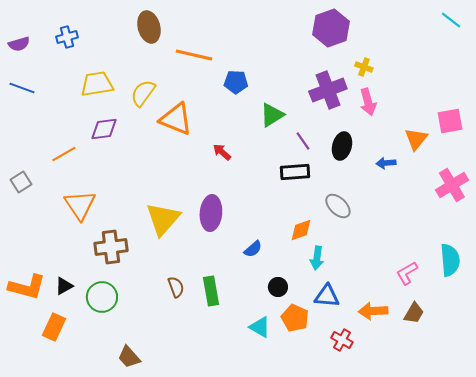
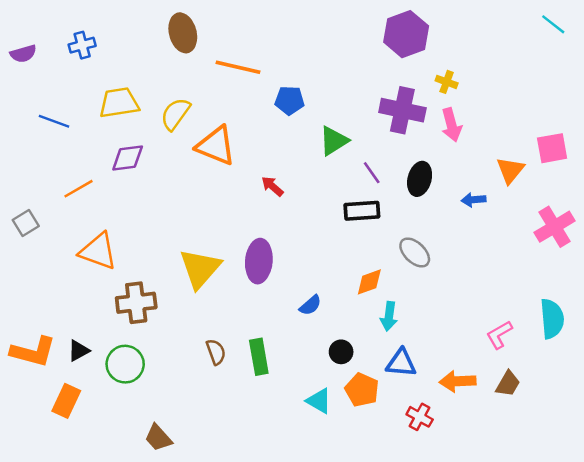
blue line: (22, 88) -> (54, 121), moved
purple cross: (328, 90) -> (402, 110), turned 33
orange triangle: (80, 205) -> (98, 251), turned -36

